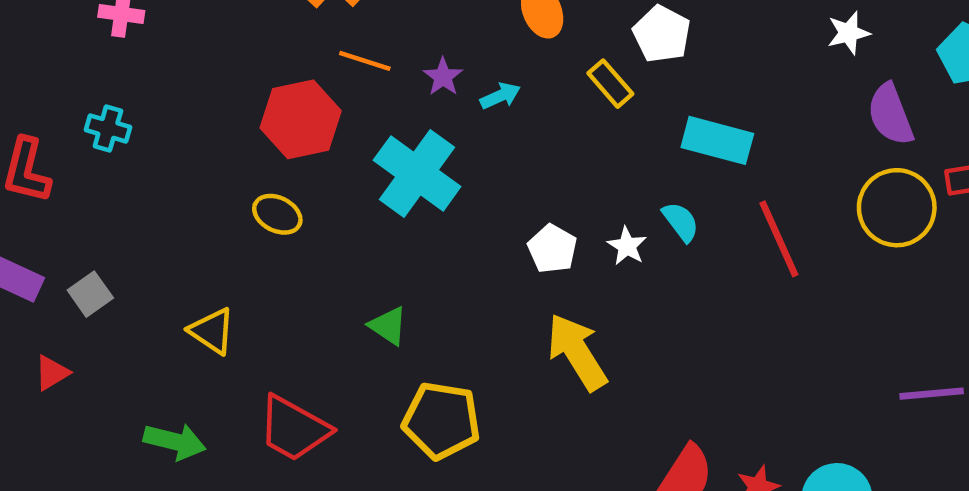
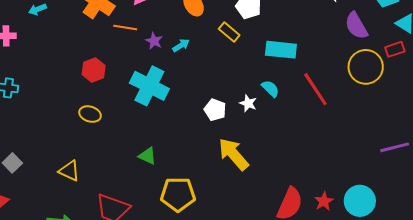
orange line: (365, 61) -> (125, 28), moved
red hexagon: (301, 119) -> (94, 70), size x0.7

